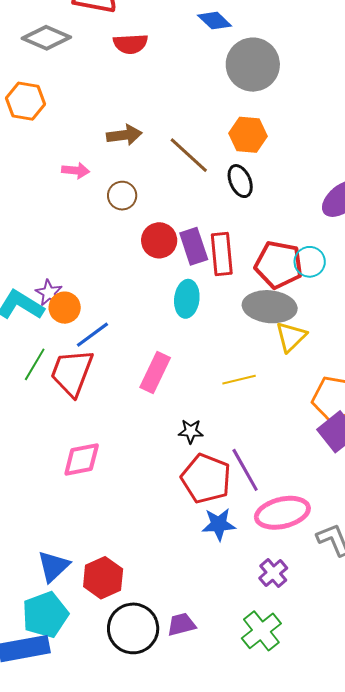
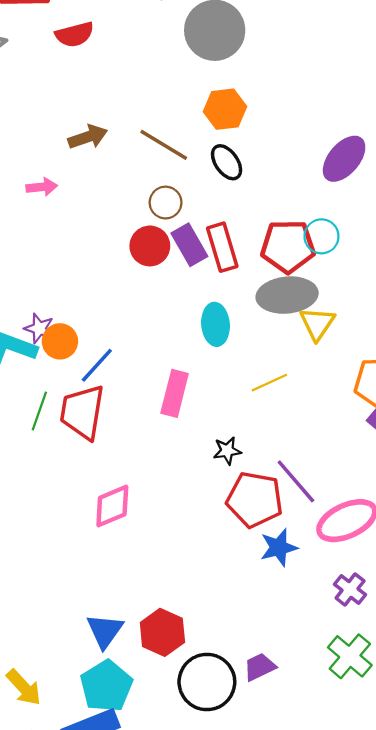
brown circle: (122, 196) -> (166, 203), moved
cyan ellipse: (187, 299) -> (216, 324), moved

